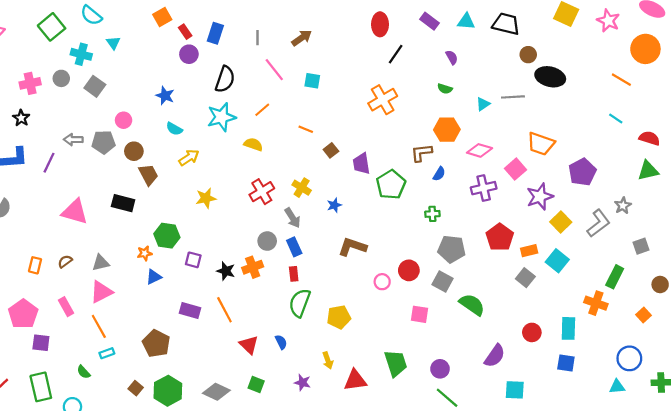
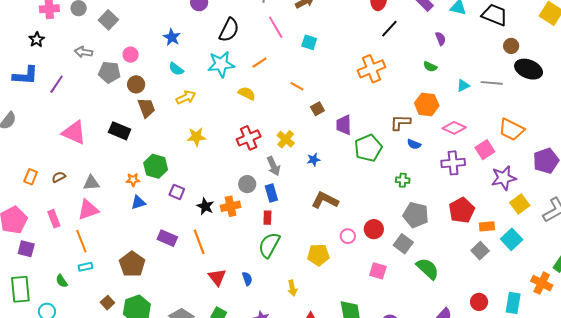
gray arrow: (73, 140) -> (83, 52), moved
blue semicircle: (439, 174) -> (414, 144), turned 72
yellow pentagon: (339, 317) -> (318, 255), moved
yellow arrow: (328, 360) -> (292, 288), moved

